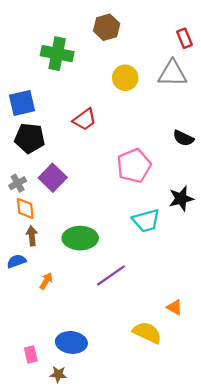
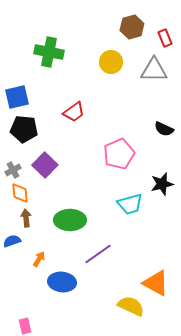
brown hexagon: (107, 27) -> (132, 27), moved
yellow circle: (125, 78) -> (111, 62), moved
orange triangle: (175, 307) -> (156, 283), size x1.8
blue ellipse: (71, 342) -> (62, 282), moved

